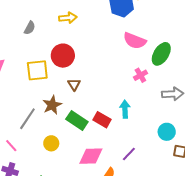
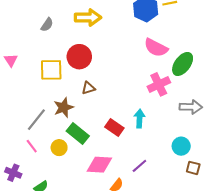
yellow arrow: (68, 18) -> (88, 18), size x1.4
pink cross: (140, 75) -> (159, 84), size x1.5
brown triangle: (74, 84) -> (88, 88), turned 40
green rectangle: (77, 120) -> (78, 134), moved
pink line: (11, 146) -> (32, 146), moved

